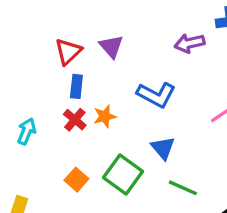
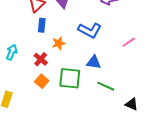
red cross: (75, 120) -> (41, 59), moved
blue triangle: (163, 148) -> (94, 62), turned -42
green square: (123, 175) -> (70, 78), turned -30

